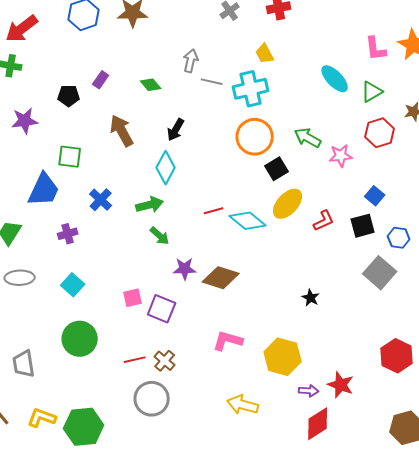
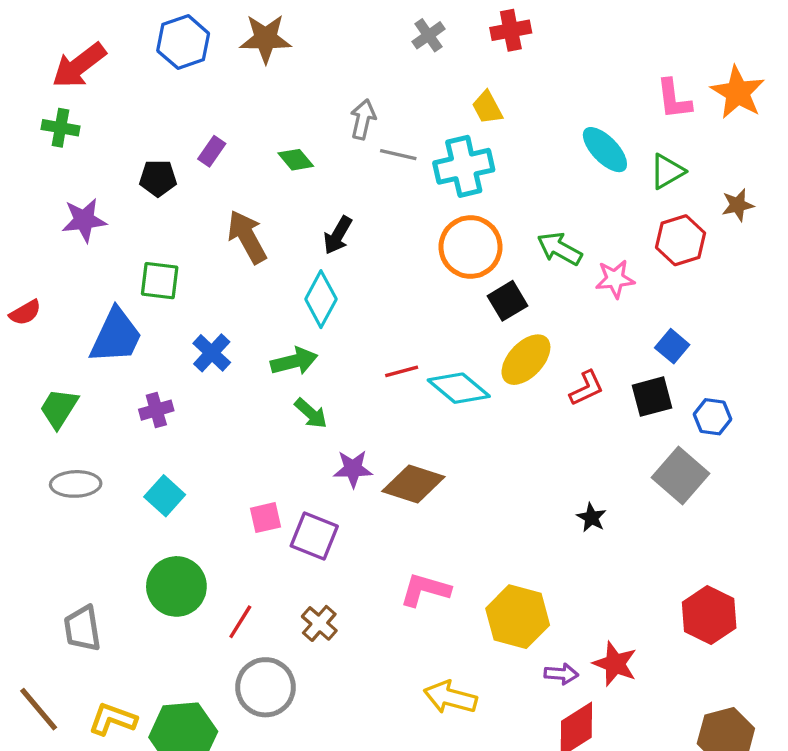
black star: (311, 298) -> (591, 518), moved
red line: (135, 360) -> (240, 622), moved, turned -45
gray circle: (152, 399) -> (265, 687), moved

